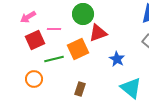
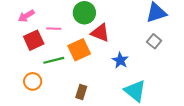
red triangle: (98, 33) -> (100, 33), turned 42

